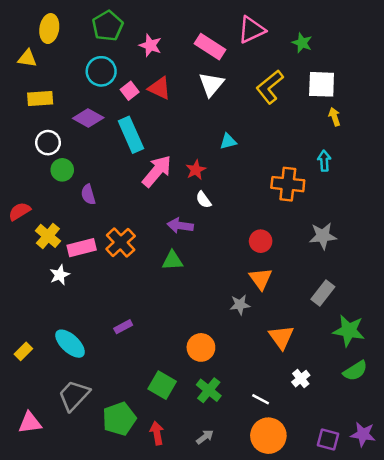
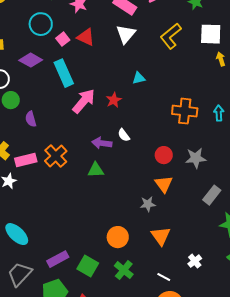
cyan arrow: (324, 161) -> (219, 113), moved
white semicircle: (204, 200) -> (124, 135), moved
gray star: (323, 236) -> (196, 158), moved
purple rectangle: (123, 327) -> (58, 259), moved, size x1.5
orange triangle: (281, 337) -> (161, 236), moved

